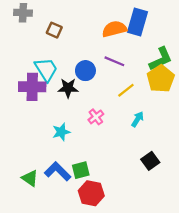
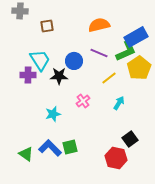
blue rectangle: (138, 22) -> (136, 37), moved, turned 45
brown square: (54, 30) -> (47, 26), turned -32
green L-shape: (161, 59) -> (126, 51), moved
purple cross: (32, 87) -> (28, 75), size x0.7
red hexagon: (91, 193) -> (116, 158), moved

